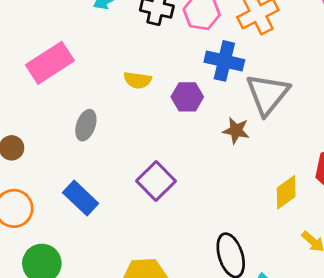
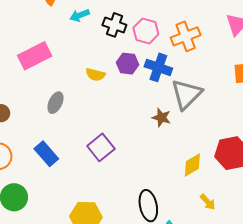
purple hexagon: (187, 97) -> (128, 64), moved

